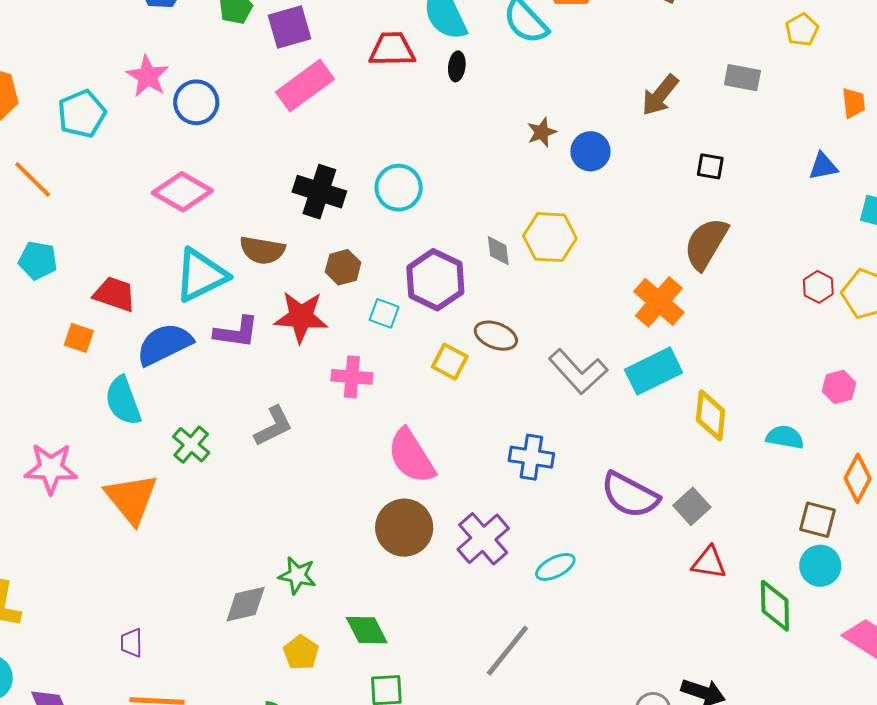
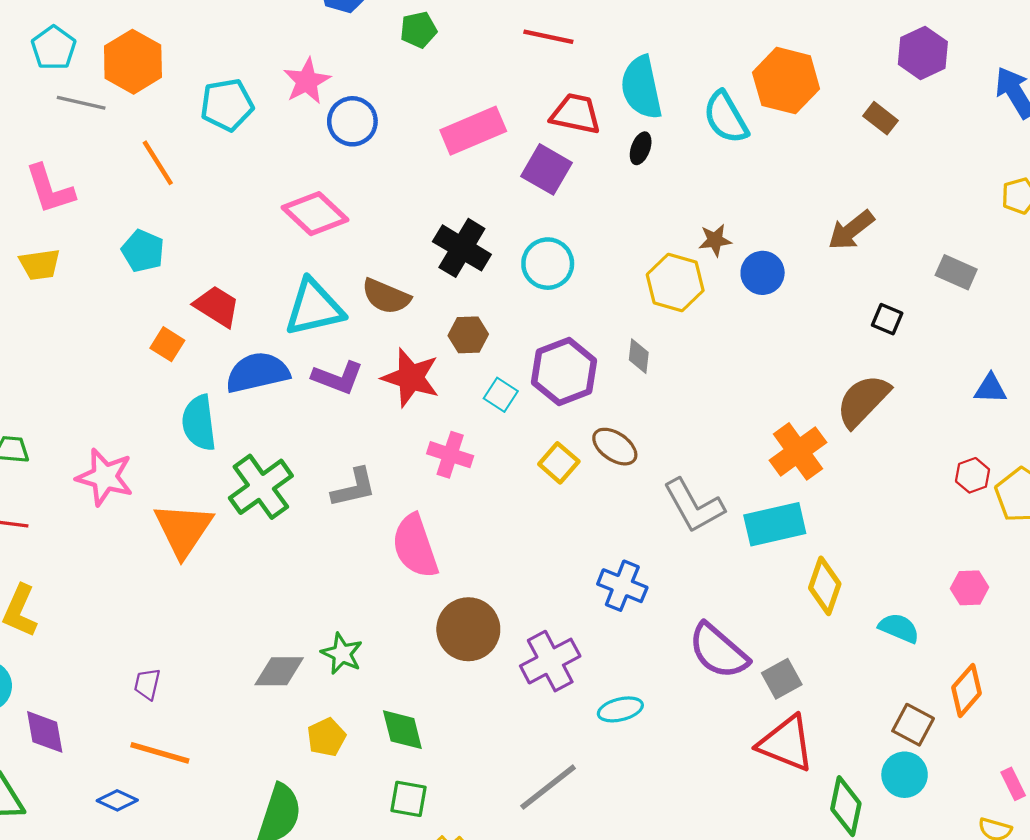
purple square: (290, 27) -> (547, 169), moved, turned 33
gray rectangle: (742, 78) -> (956, 272), moved
blue triangle: (823, 166) -> (990, 389), moved
yellow hexagon: (550, 237) -> (675, 283), moved
green cross: (191, 445) -> (261, 487), size x1.5
pink semicircle: (411, 456) -> (415, 546), moved
red triangle: (709, 563) -> (786, 743), size x1.5

